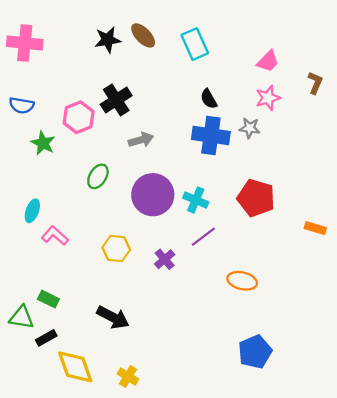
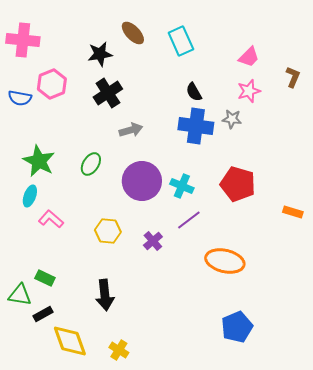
black star: (108, 40) -> (100, 54), moved
pink hexagon: (79, 117) -> (52, 84), moved
green star: (43, 143) -> (39, 161), moved, size x1.4
orange ellipse: (242, 281) -> (225, 261), size x1.4
black arrow: (113, 317) -> (105, 295), turned 56

